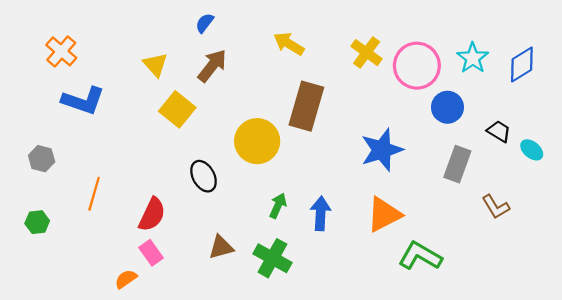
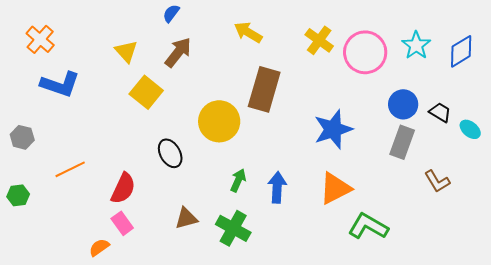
blue circle: (447, 107) -> (403, 104), moved
orange line: (94, 194) -> (70, 169), turned 48

